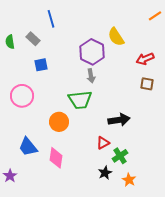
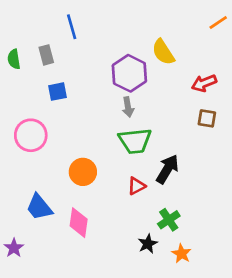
gray rectangle: (33, 39) -> (46, 55), turned 32
green trapezoid: (80, 100) -> (135, 141), moved
black arrow: (119, 120) -> (167, 169), turned -50
red triangle: (103, 143) -> (136, 186), moved

